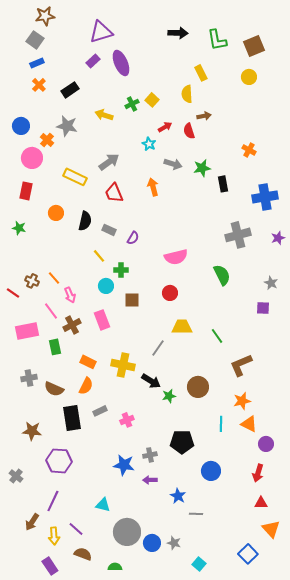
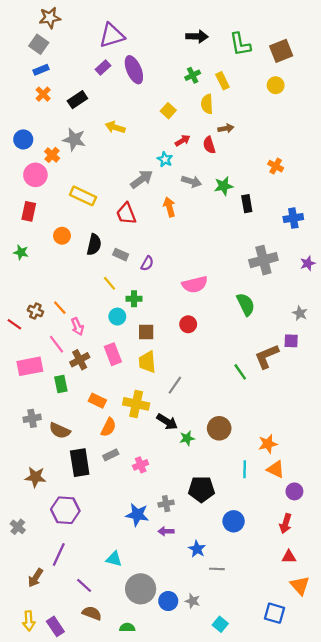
green cross: (132, 104) -> (193, 75), moved
gray arrow: (109, 162) -> (142, 179), moved
blue cross: (265, 197) -> (293, 218), size x0.7
yellow trapezoid: (182, 327) -> (147, 362), moved, turned -95
brown L-shape: (241, 365) -> (267, 356), moved
orange semicircle: (86, 386) -> (108, 427), moved
yellow arrow: (54, 536) -> (29, 621), moved
blue square: (248, 554) -> (274, 613), turned -30

